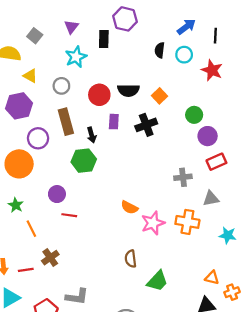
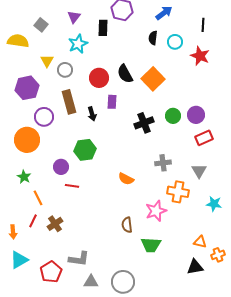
blue arrow: (186, 27) -> (164, 13), moved
yellow triangle: (30, 76) -> (47, 61), moved, turned 32
black semicircle: (128, 90) -> (125, 74), turned 60
orange square: (160, 96) -> (153, 79), size x1.6
green circle: (194, 115) -> (173, 116), moved
black cross: (146, 125) -> (144, 123), moved
green hexagon: (84, 161) -> (85, 150), moved
gray cross: (183, 177) -> (163, 163), moved
gray triangle: (211, 199) -> (199, 171), turned -49
pink star: (153, 223) -> (156, 211), moved
red line: (26, 270) -> (33, 221), moved, turned -56
green trapezoid: (157, 281) -> (151, 245), turned 50

